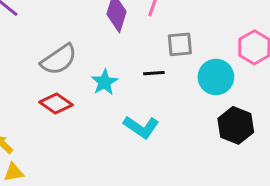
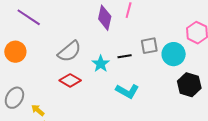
gray square: (180, 44) -> (149, 46), moved
black line: (154, 73) -> (125, 56), moved

